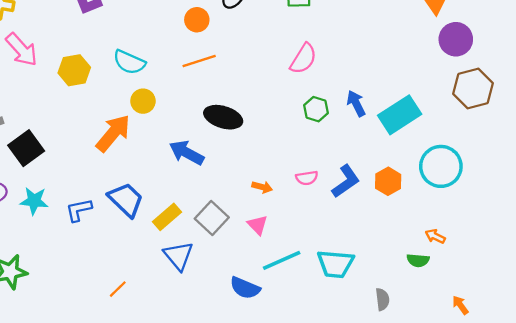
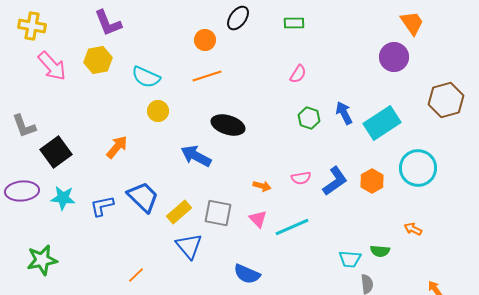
purple circle: (456, 39) -> (394, 57), moved
pink semicircle: (303, 59) -> (298, 74), size x0.7
yellow hexagon: (74, 70) -> (98, 60), moved
orange arrow: (113, 133) -> (117, 147), moved, size x0.7
gray square: (212, 218) -> (218, 213), turned -32
cyan line: (282, 260) -> (292, 227), moved
green semicircle: (418, 260) -> (380, 251), moved
cyan trapezoid: (335, 264) -> (350, 259), moved, size x0.7

